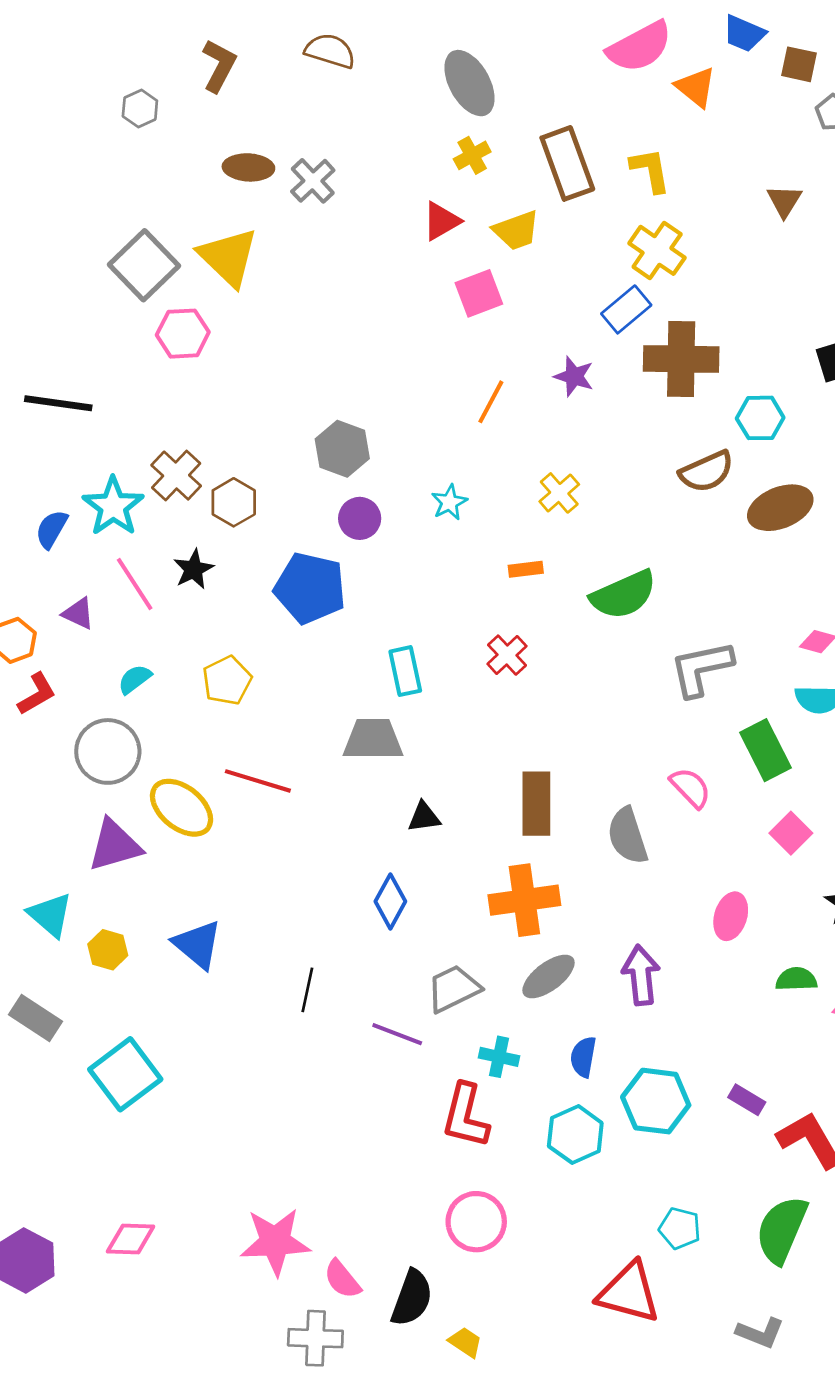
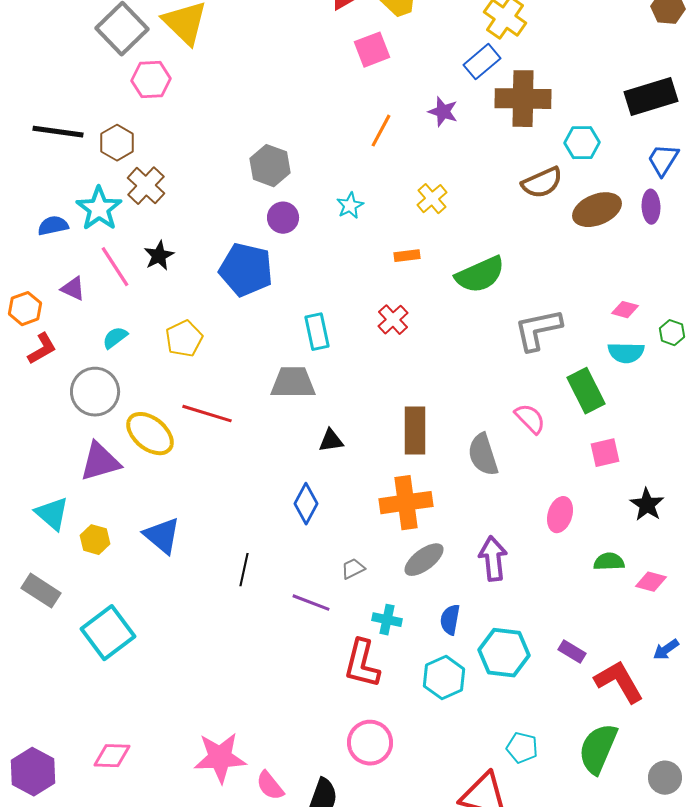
brown hexagon: (234, 502) -> (117, 143), moved
blue semicircle: (52, 529) -> (53, 226), turned 48
pink square: (791, 833) -> (605, 453), turned 32
gray trapezoid: (453, 989) -> (353, 569), size x0.6

